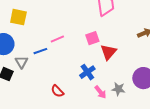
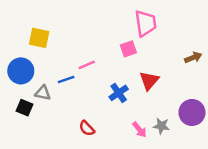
pink square: (92, 38) -> (128, 49), moved
gray triangle: (21, 62) -> (43, 93), turned -48
blue cross: (87, 72) -> (119, 93), moved

